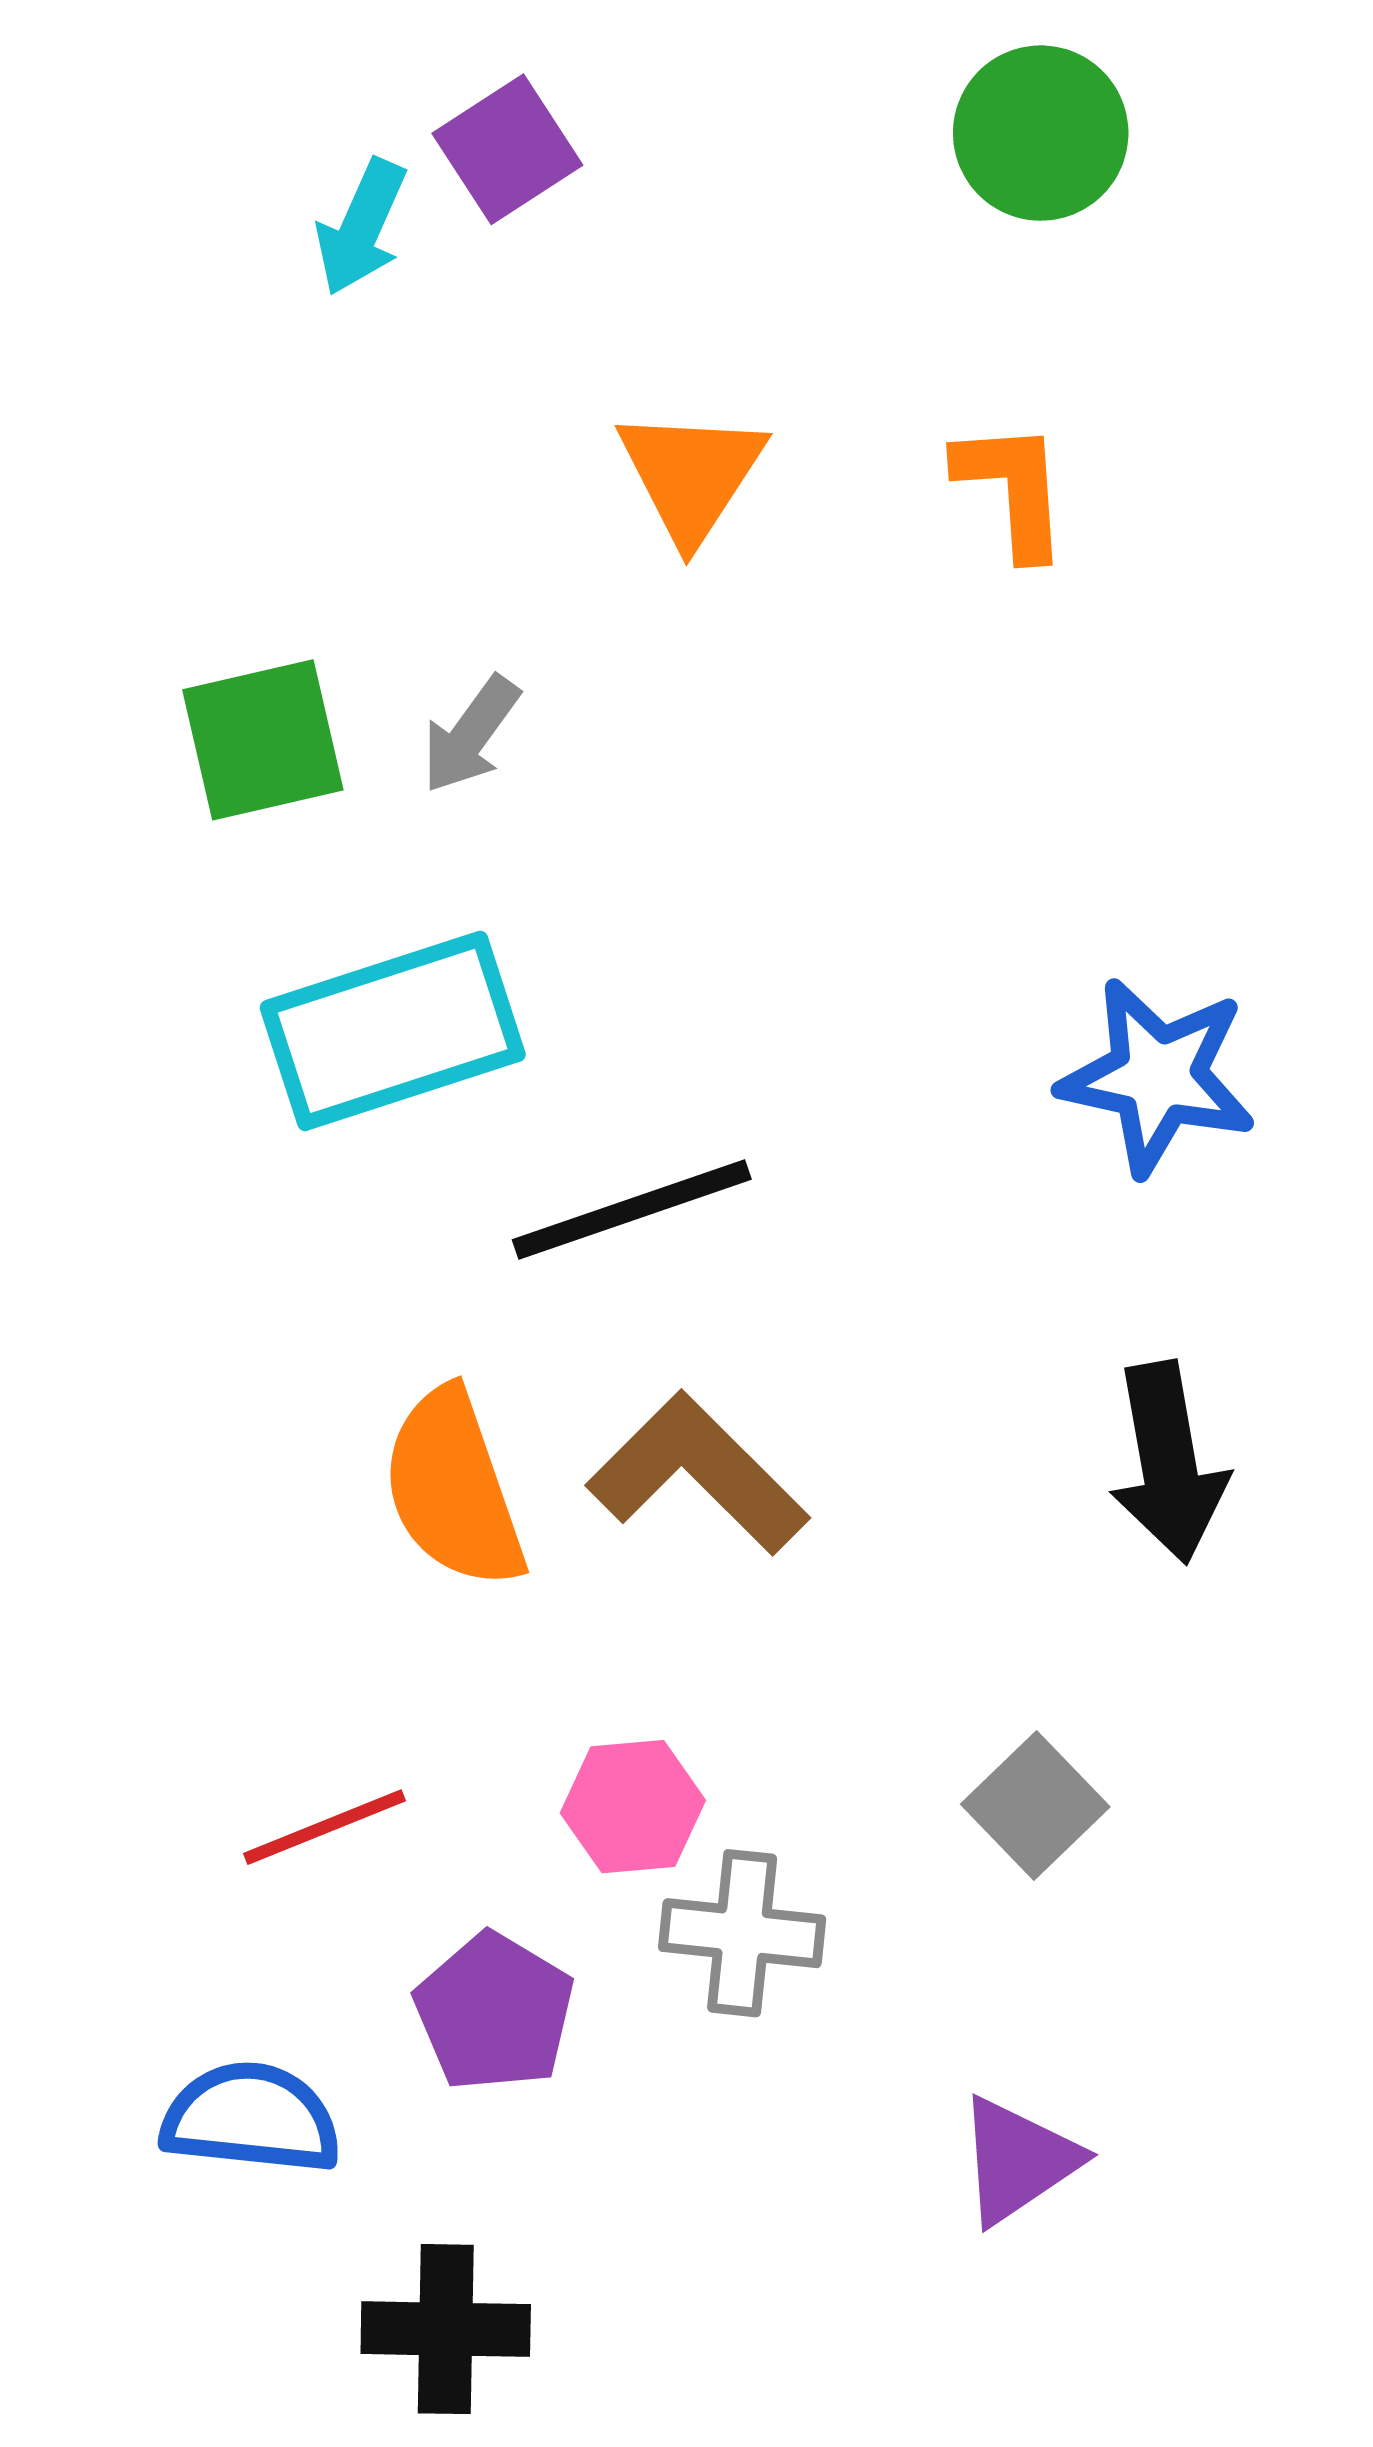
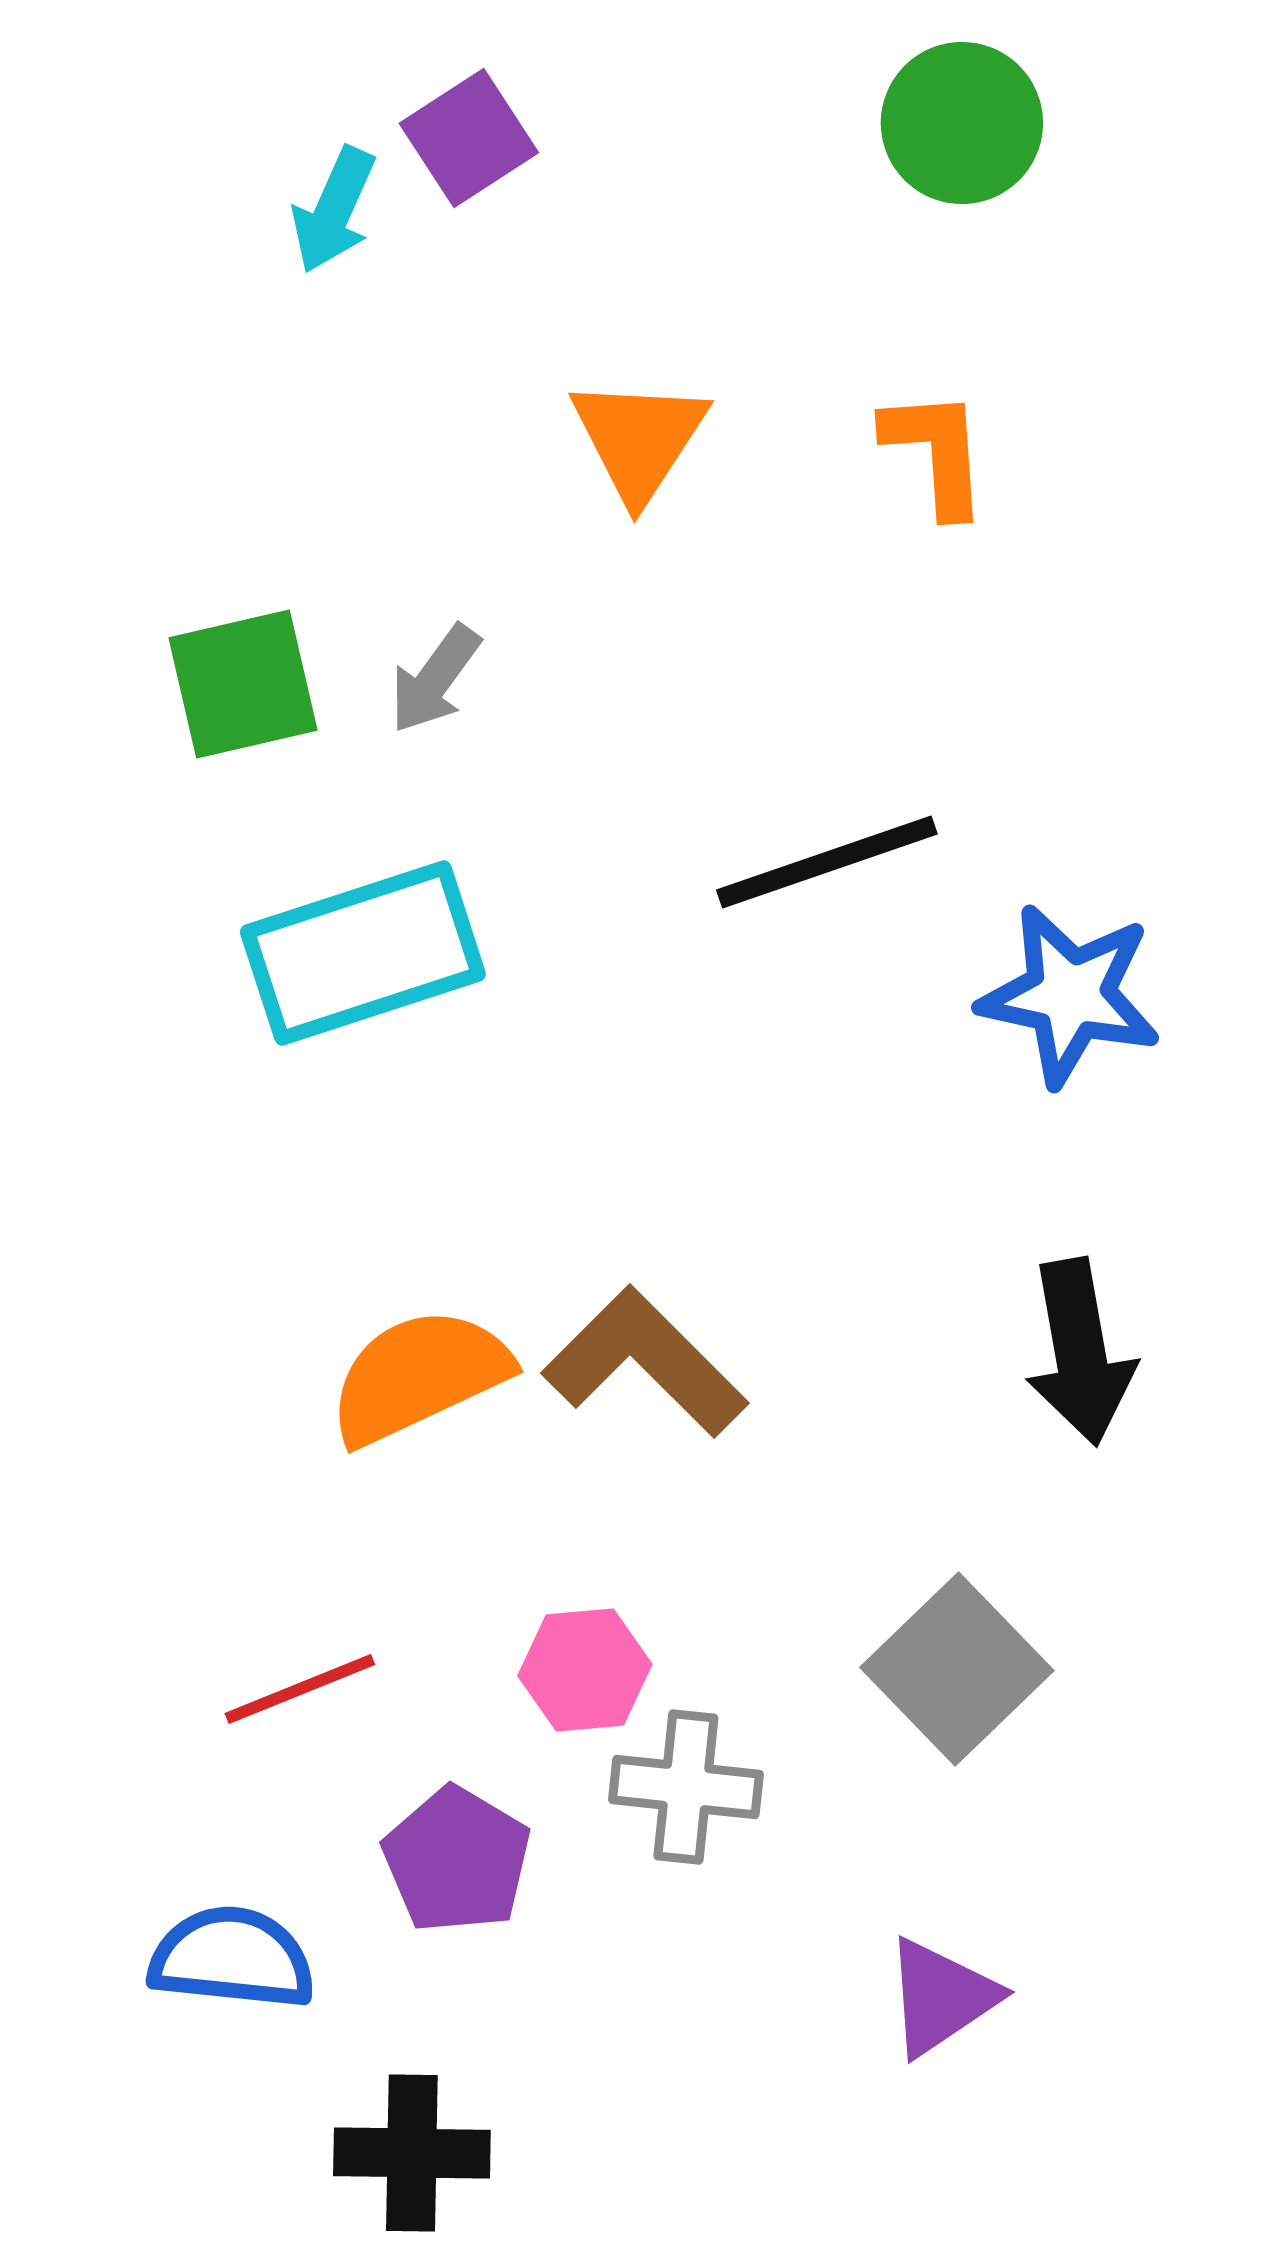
black line: (632, 1209) -> (827, 862), moved
orange semicircle: (453, 1489) -> (419, 1376), turned 84
gray square: (1035, 1806) -> (957, 1669), size x1.4

